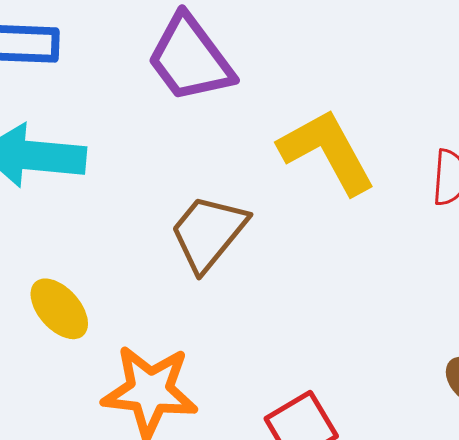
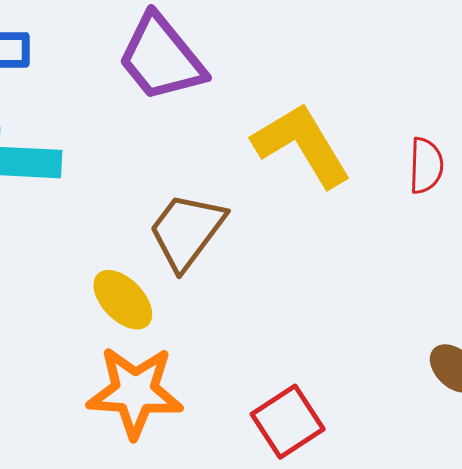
yellow ellipse: (59, 309) -> (123, 300), moved

